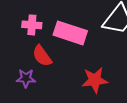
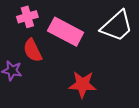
pink cross: (32, 25) -> (27, 17), turned -30

